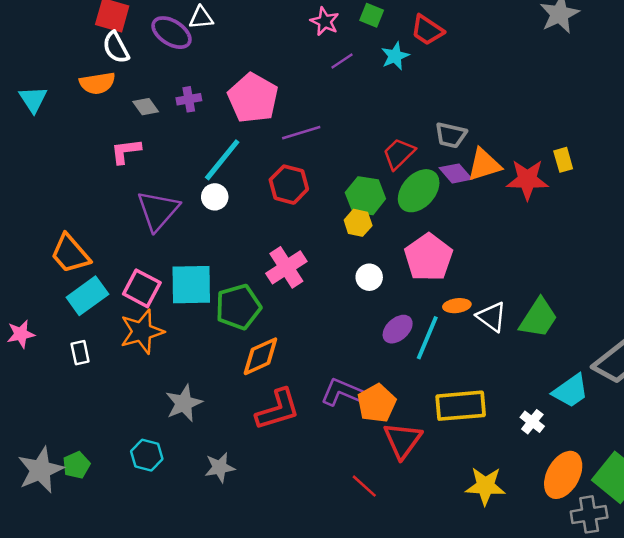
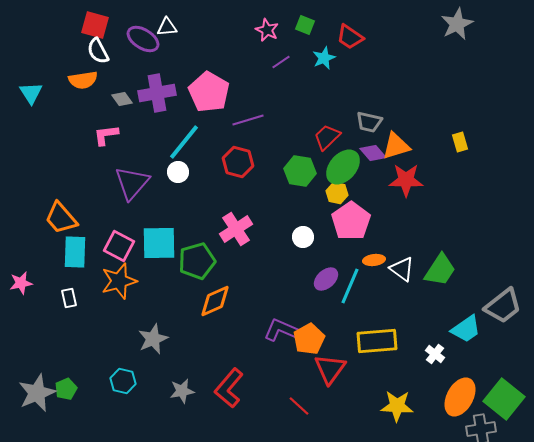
purple cross: (189, 99) -> (157, 93), size x1.8
red star: (527, 180) -> (406, 180), moved
yellow hexagon: (358, 223) -> (337, 193), moved
cyan rectangle: (87, 296) -> (75, 252), turned -52
red L-shape: (278, 409) -> (229, 388), moved, turned 147

